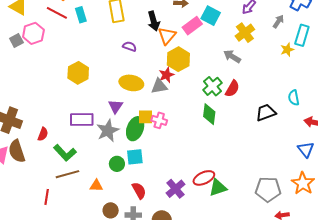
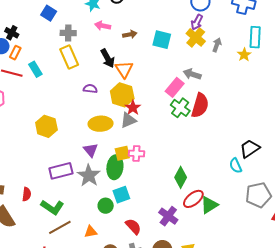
gray arrow: (278, 21) -> (217, 45), moved
pink rectangle: (192, 26) -> (175, 87), moved
yellow cross: (245, 33) -> (196, 37), moved
yellow hexagon: (178, 59) -> (122, 95), moved
red semicircle: (232, 89) -> (200, 105), size x1.4
cyan semicircle: (294, 98) -> (236, 166), moved
black trapezoid: (266, 113) -> (250, 149), moved
green diamond: (209, 114) -> (181, 177), moved, turned 35

